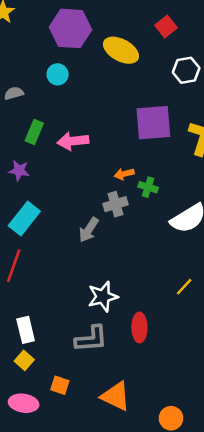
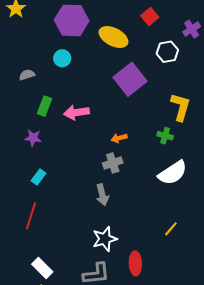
purple square: (153, 123) -> (130, 79), moved, turned -32
green cross: (148, 187) -> (165, 136), moved
cyan rectangle: (24, 218) -> (39, 177), size x0.6
gray arrow: (89, 230) -> (102, 195), moved, turned -45
white rectangle: (26, 330) -> (42, 268), turned -30

